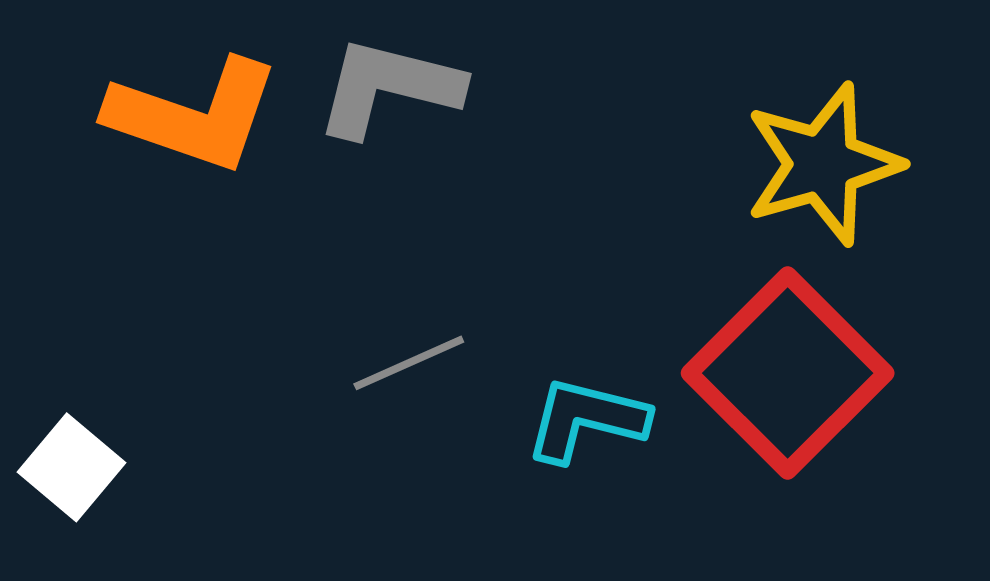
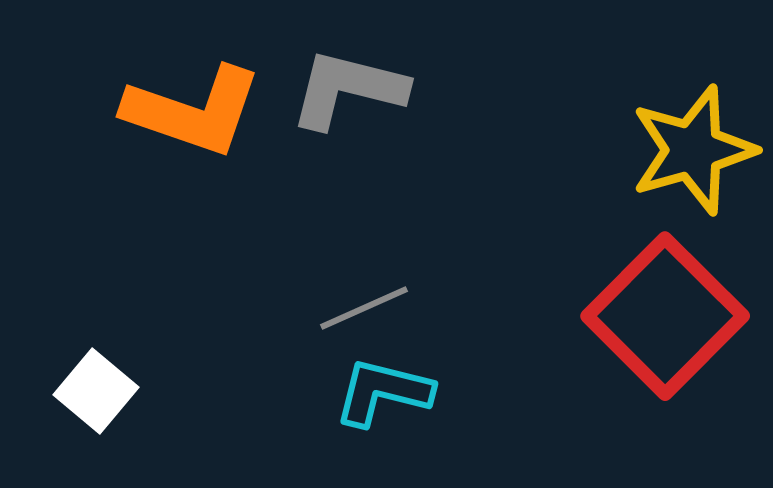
cyan L-shape: (586, 420) -> (383, 392), moved

